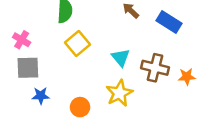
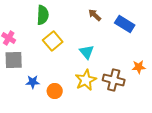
brown cross: (155, 68) -> (114, 80), moved
blue star: (41, 96) -> (33, 82), moved

